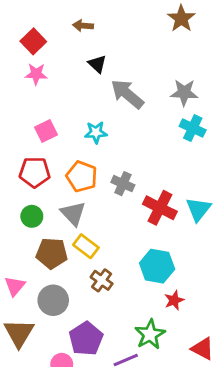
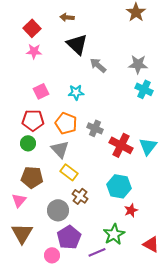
black triangle: (97, 64) -> (77, 44), size x1.6
gray arrow: (127, 94) -> (98, 65), size x0.7
green circle: (32, 216) -> (28, 143), moved
brown pentagon: (52, 253) -> (32, 177), moved
gray circle: (53, 300) -> (58, 210), moved

